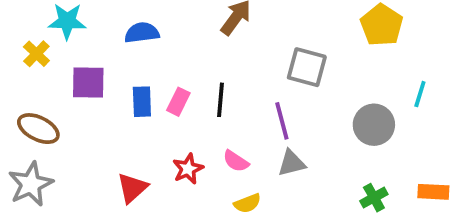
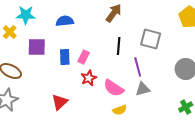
black line: (221, 100) -> (119, 46), moved
pink semicircle: (236, 161) -> (114, 88), size x1.5
red star: (188, 169) -> (89, 78), moved

